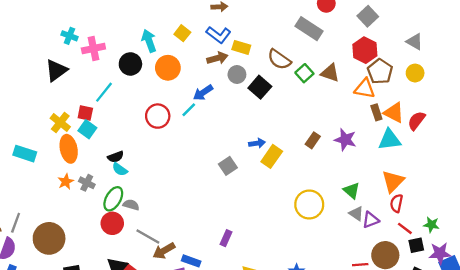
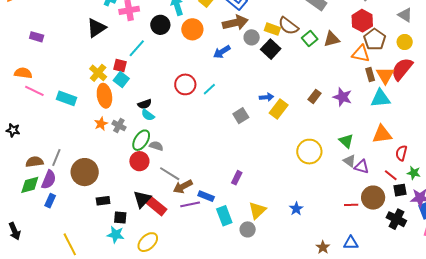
yellow rectangle: (241, 47) -> (272, 29), moved
brown arrow: (217, 58) -> (235, 23), size x1.4
brown triangle: (330, 73) -> (332, 39), turned -36
cyan line: (189, 110) -> (209, 89), moved
orange triangle: (394, 113) -> (385, 75), turned 30
red circle: (158, 116) -> (185, 84), moved
red semicircle: (416, 121) -> (402, 69), moved, size x1.4
orange triangle: (393, 181) -> (382, 134), turned 35
red semicircle: (396, 203) -> (401, 153), moved
purple triangle: (371, 220) -> (362, 167), turned 35

